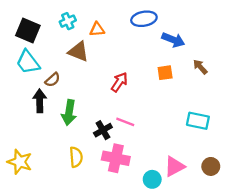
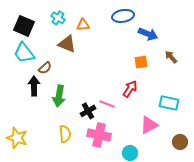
cyan cross: (68, 21) -> (58, 18), turned -32
red arrow: (119, 82) -> (130, 89), moved
pink triangle: (174, 166) -> (149, 125), moved

